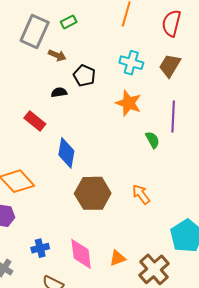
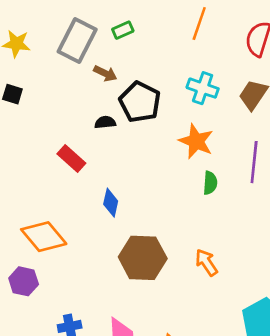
black pentagon: (84, 76) -> (140, 102), size x1.4
green semicircle: (152, 140) -> (210, 183), moved, turned 30
blue diamond: (66, 153) -> (111, 203), size x0.7

